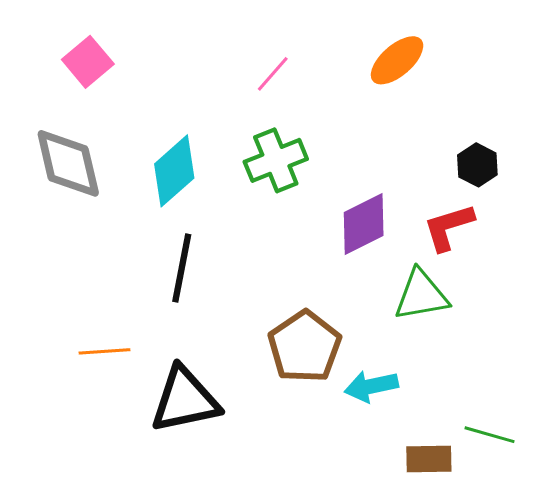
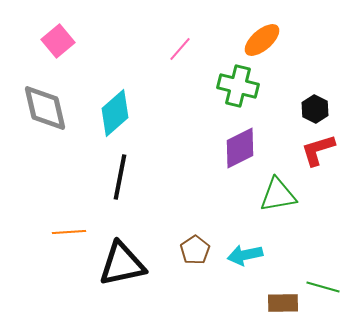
green cross: (276, 160) -> (238, 86), moved, turned 36
red L-shape: (449, 227) -> (318, 150), moved
brown pentagon: (305, 347) -> (195, 250), moved, size x0.6

